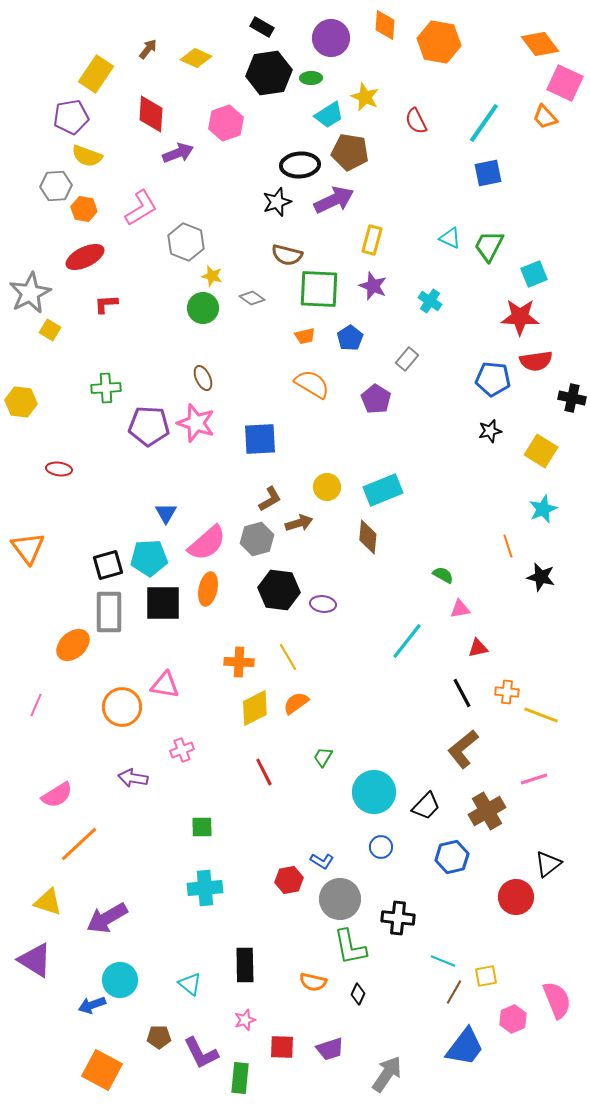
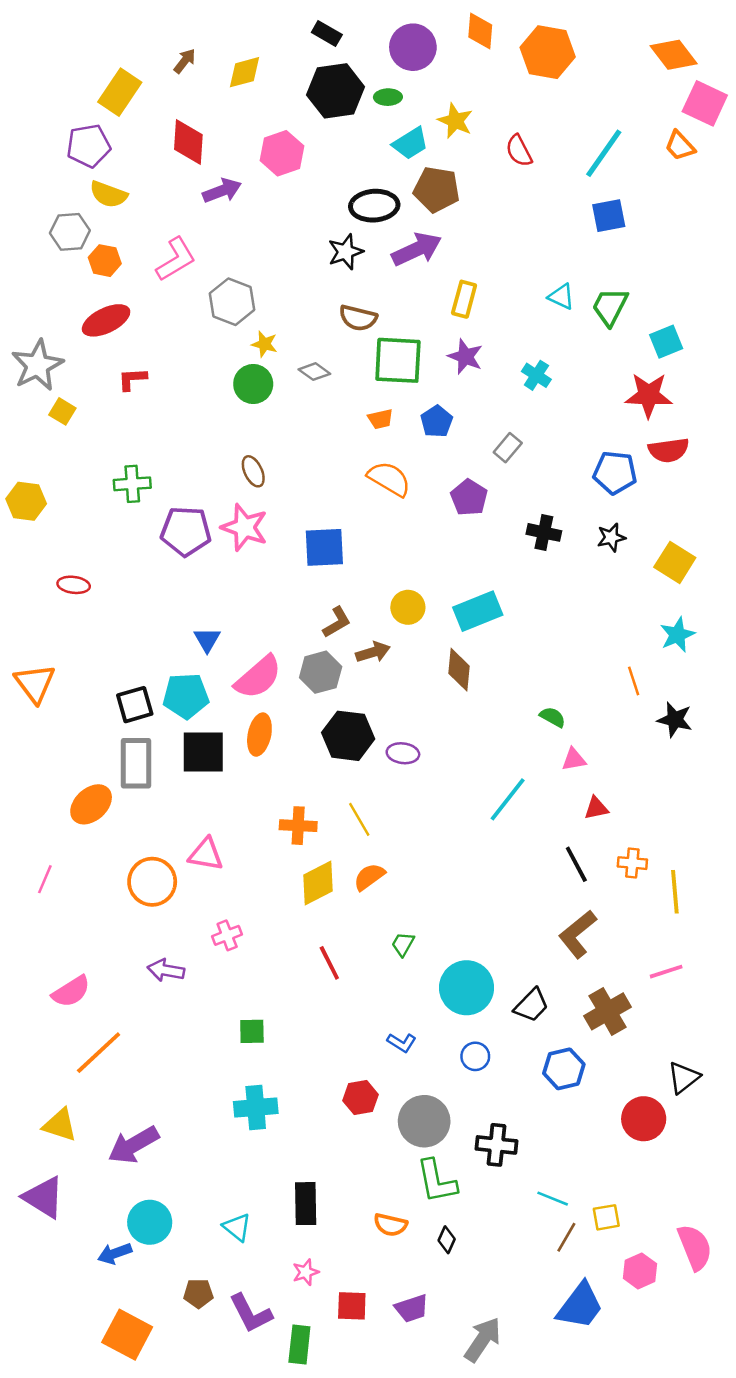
yellow diamond: (196, 58) -> (244, 72), turned -40
black cross: (572, 398) -> (544, 532), moved
yellow line: (541, 715) -> (675, 892), turned 64
blue L-shape: (322, 861) -> (402, 1043), moved

